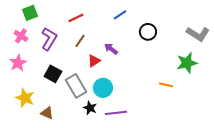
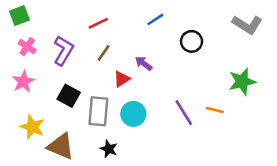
green square: (30, 13) -> (19, 16), moved
gray L-shape: (198, 34) -> (247, 25), moved
gray rectangle: (76, 86) -> (98, 111), turned 35
black star: (90, 108) -> (109, 149), moved
brown triangle: (47, 113) -> (61, 146), size x1.6
purple line: (116, 113) -> (184, 113), moved, turned 65

